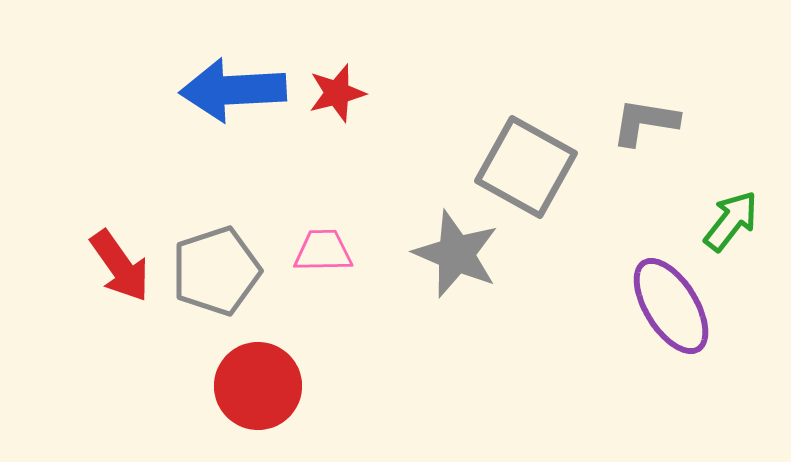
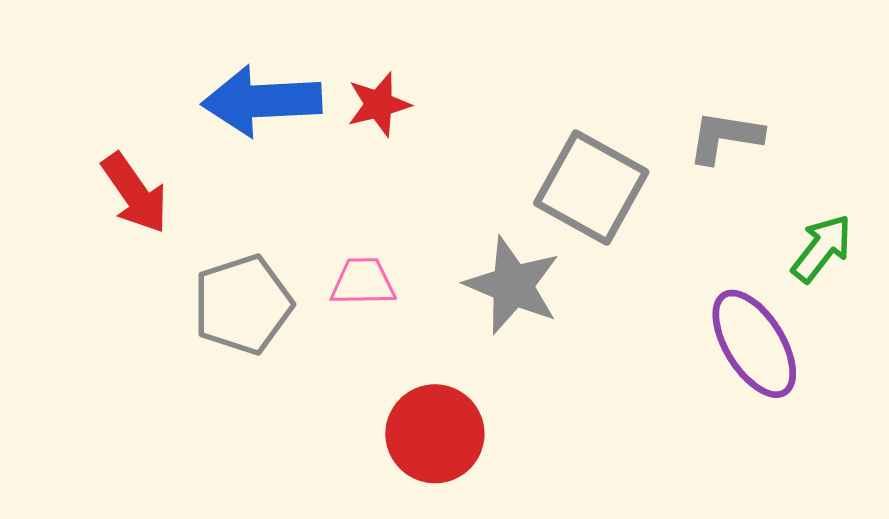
red arrow: (120, 266) -> (135, 193), moved
red circle: (258, 386) -> (435, 434), moved

